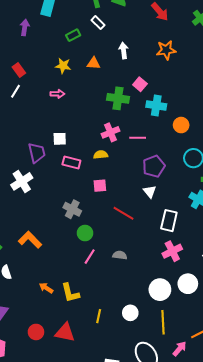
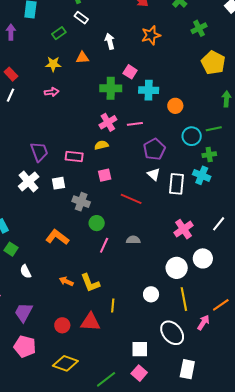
white square: (60, 139) -> (59, 183), moved
white rectangle: (169, 221) -> (177, 184), moved
orange L-shape: (30, 240) -> (57, 237), moved
yellow line: (99, 316) -> (113, 305), moved

